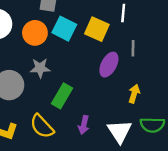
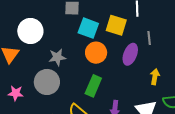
orange circle: (35, 33) -> (96, 53), moved
gray star: (40, 68) -> (57, 57), moved

